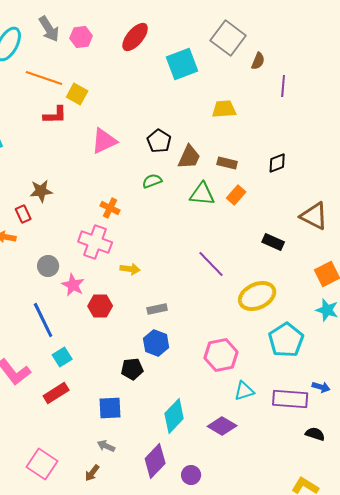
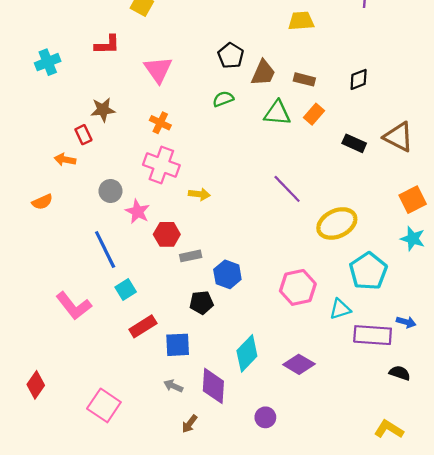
red L-shape: (55, 115) -> (107, 45), moved
pink triangle: (104, 141) -> (158, 70), moved, turned -40
orange cross: (110, 208) -> (160, 123), moved
black rectangle: (273, 242) -> (354, 143), moved
gray rectangle: (157, 309) -> (191, 256), moved
cyan triangle: (244, 391) -> (340, 309), moved
red rectangle: (56, 393) -> (143, 326), moved
purple diamond: (155, 461) -> (213, 386), moved, turned -40
brown arrow: (92, 473) -> (190, 424), moved

